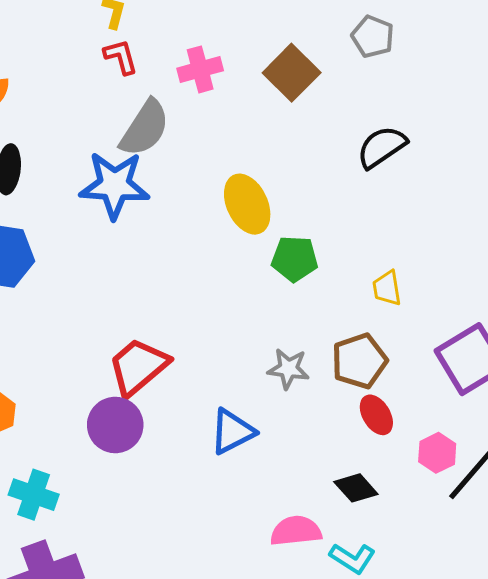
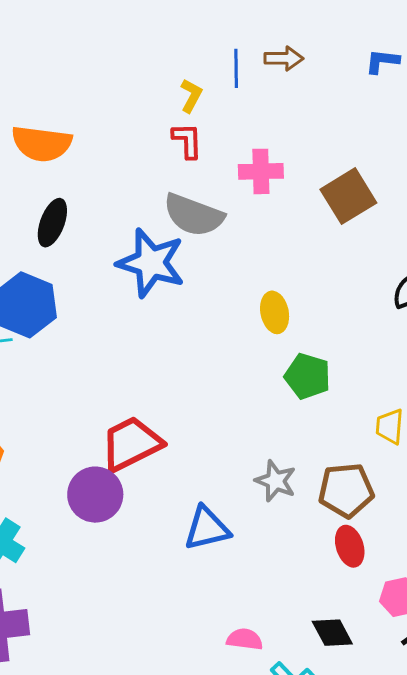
gray semicircle: (145, 128) -> (194, 215), turned 64
yellow ellipse: (247, 204) -> (275, 312), size x0.7
black diamond: (356, 488) -> (332, 633), moved
pink semicircle: (296, 531) -> (245, 639), size x0.7

